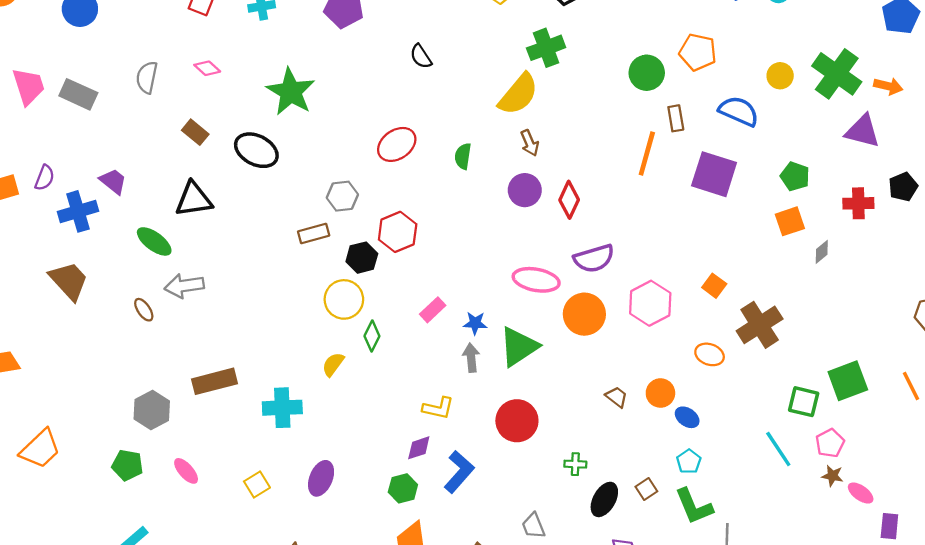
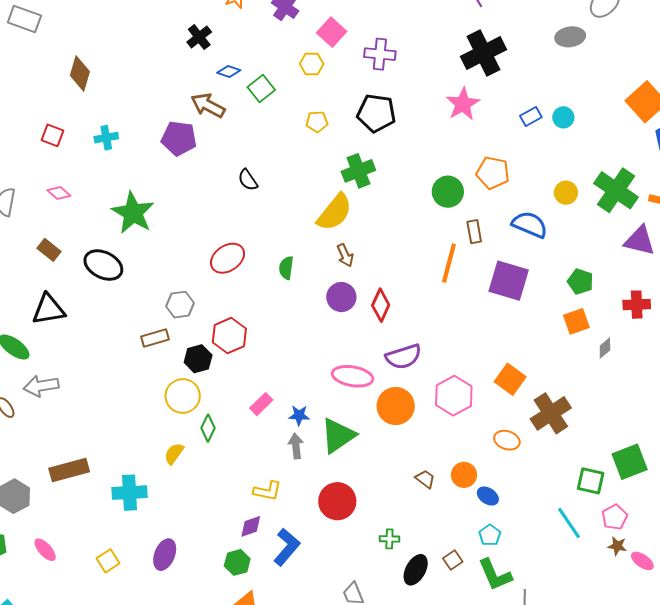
orange square: (714, 286) -> (510, 379), size x1.4

